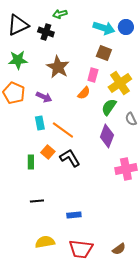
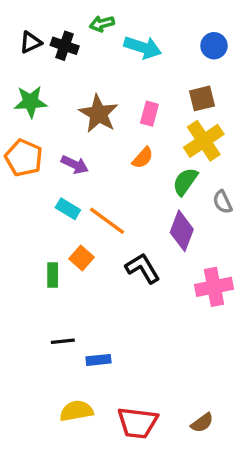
black triangle: (18, 25) -> (31, 42), size x0.6
cyan arrow: (104, 28) -> (143, 47), moved
black cross: (46, 32) -> (65, 46), moved
brown square: (104, 53) -> (202, 98), moved, turned -35
pink rectangle: (93, 75) -> (149, 114), moved
cyan rectangle: (40, 123) -> (68, 209), turned -48
black L-shape: (70, 158) -> (143, 268), moved
blue rectangle: (74, 215) -> (99, 360), moved

